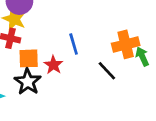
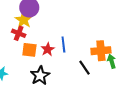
red star: (53, 65) -> (48, 49), moved
black star: (28, 82) -> (40, 76), moved

